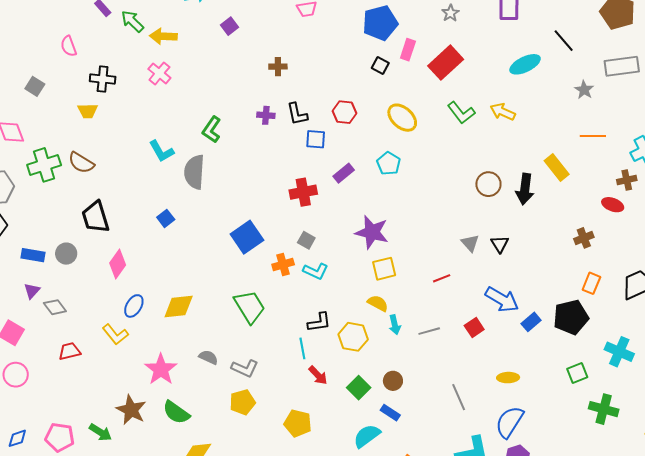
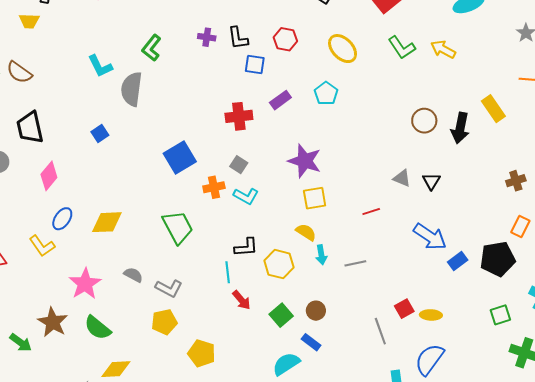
gray triangle: (470, 243) -> (402, 178), turned -30
red square: (474, 328) -> (404, 309), moved
yellow pentagon: (298, 423) -> (202, 353), moved

